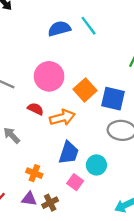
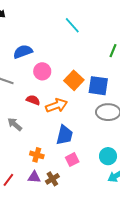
blue semicircle: (59, 29) -> (23, 52), moved
pink circle: (49, 76) -> (42, 71), size x0.7
cyan circle: (96, 165) -> (108, 156), moved
pink square: (75, 182) -> (72, 160), turned 32

